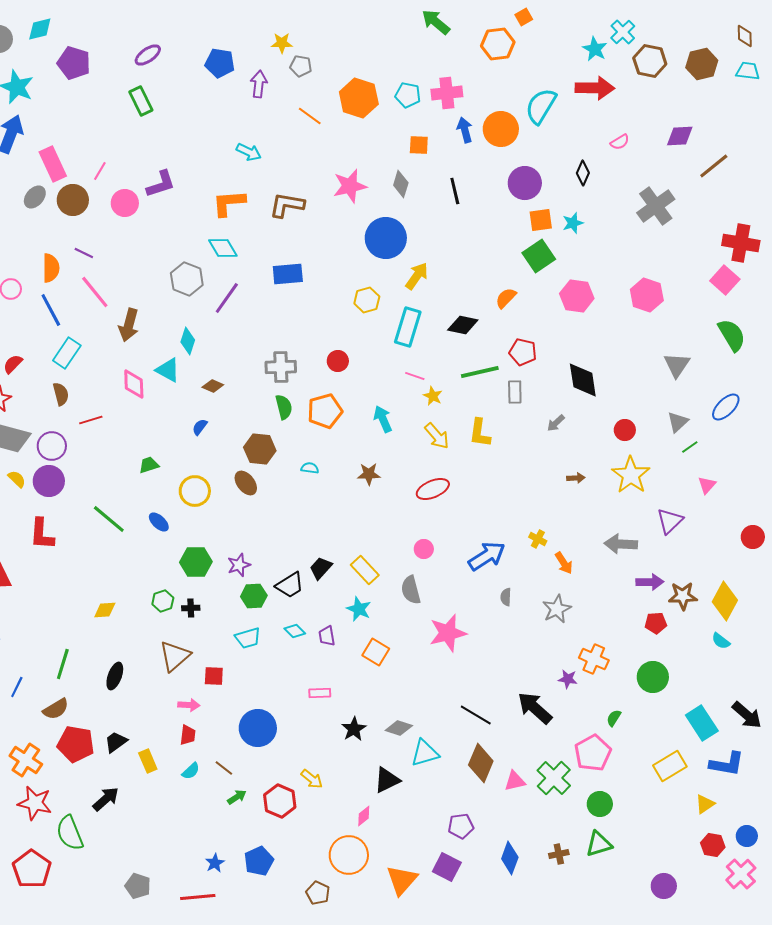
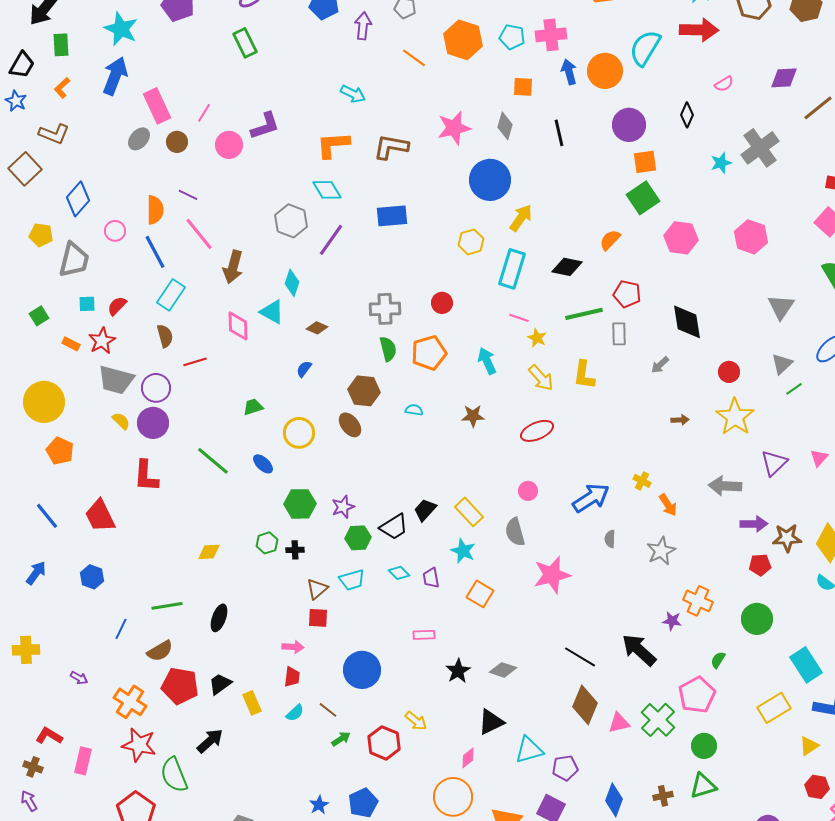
brown circle: (73, 200) -> (177, 142), size x0.7
cyan star: (573, 223) -> (721, 163), moved
pink triangle: (707, 485) -> (819, 458), moved
brown triangle: (175, 656) -> (317, 589), moved, size x0.7
green line: (63, 664) -> (167, 606), turned 64
cyan triangle: (425, 753) -> (529, 750), moved

